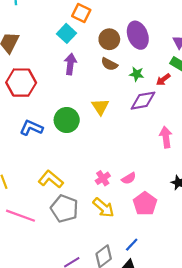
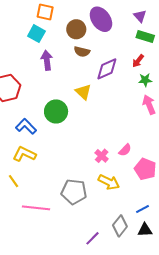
green star: (137, 74) -> (145, 80), moved
red arrow: (163, 80) -> (138, 61), moved
purple diamond: (143, 101) -> (107, 69), moved
blue L-shape: (31, 128) -> (26, 126), turned 35
yellow L-shape: (51, 179) -> (24, 154), moved
blue line: (132, 245) -> (143, 209), turned 32

